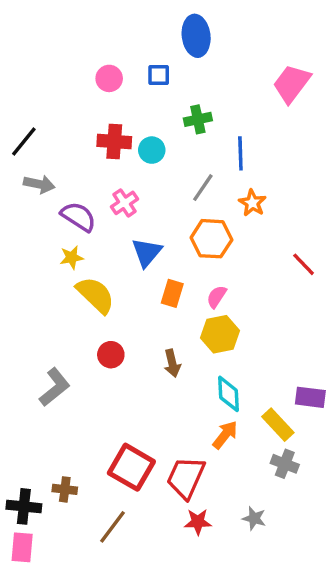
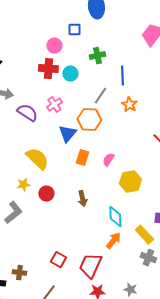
pink circle: (109, 78) -> (54, 46), moved
orange hexagon: (211, 239) -> (89, 120), moved
yellow star: (72, 257) -> (23, 185), moved
yellow hexagon: (220, 334) -> (130, 182), moved
red square: (131, 467) -> (58, 260), size x0.6

